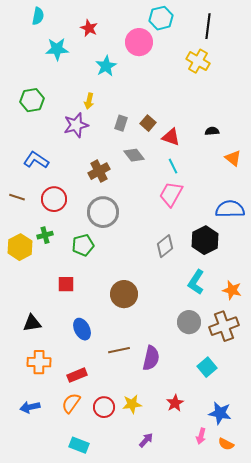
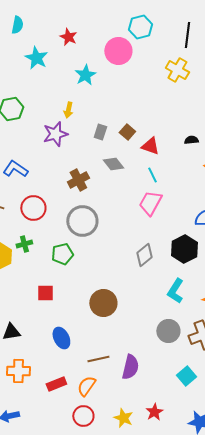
cyan star: (57, 49) -> (36, 58), turned 30
orange semicircle: (71, 403) -> (86, 386), moved
yellow star: (132, 404) -> (123, 418), moved, turned 30

